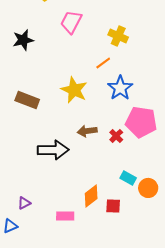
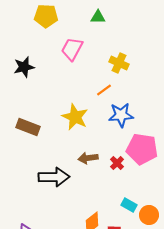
blue star: (120, 88) -> (121, 115), turned 30

